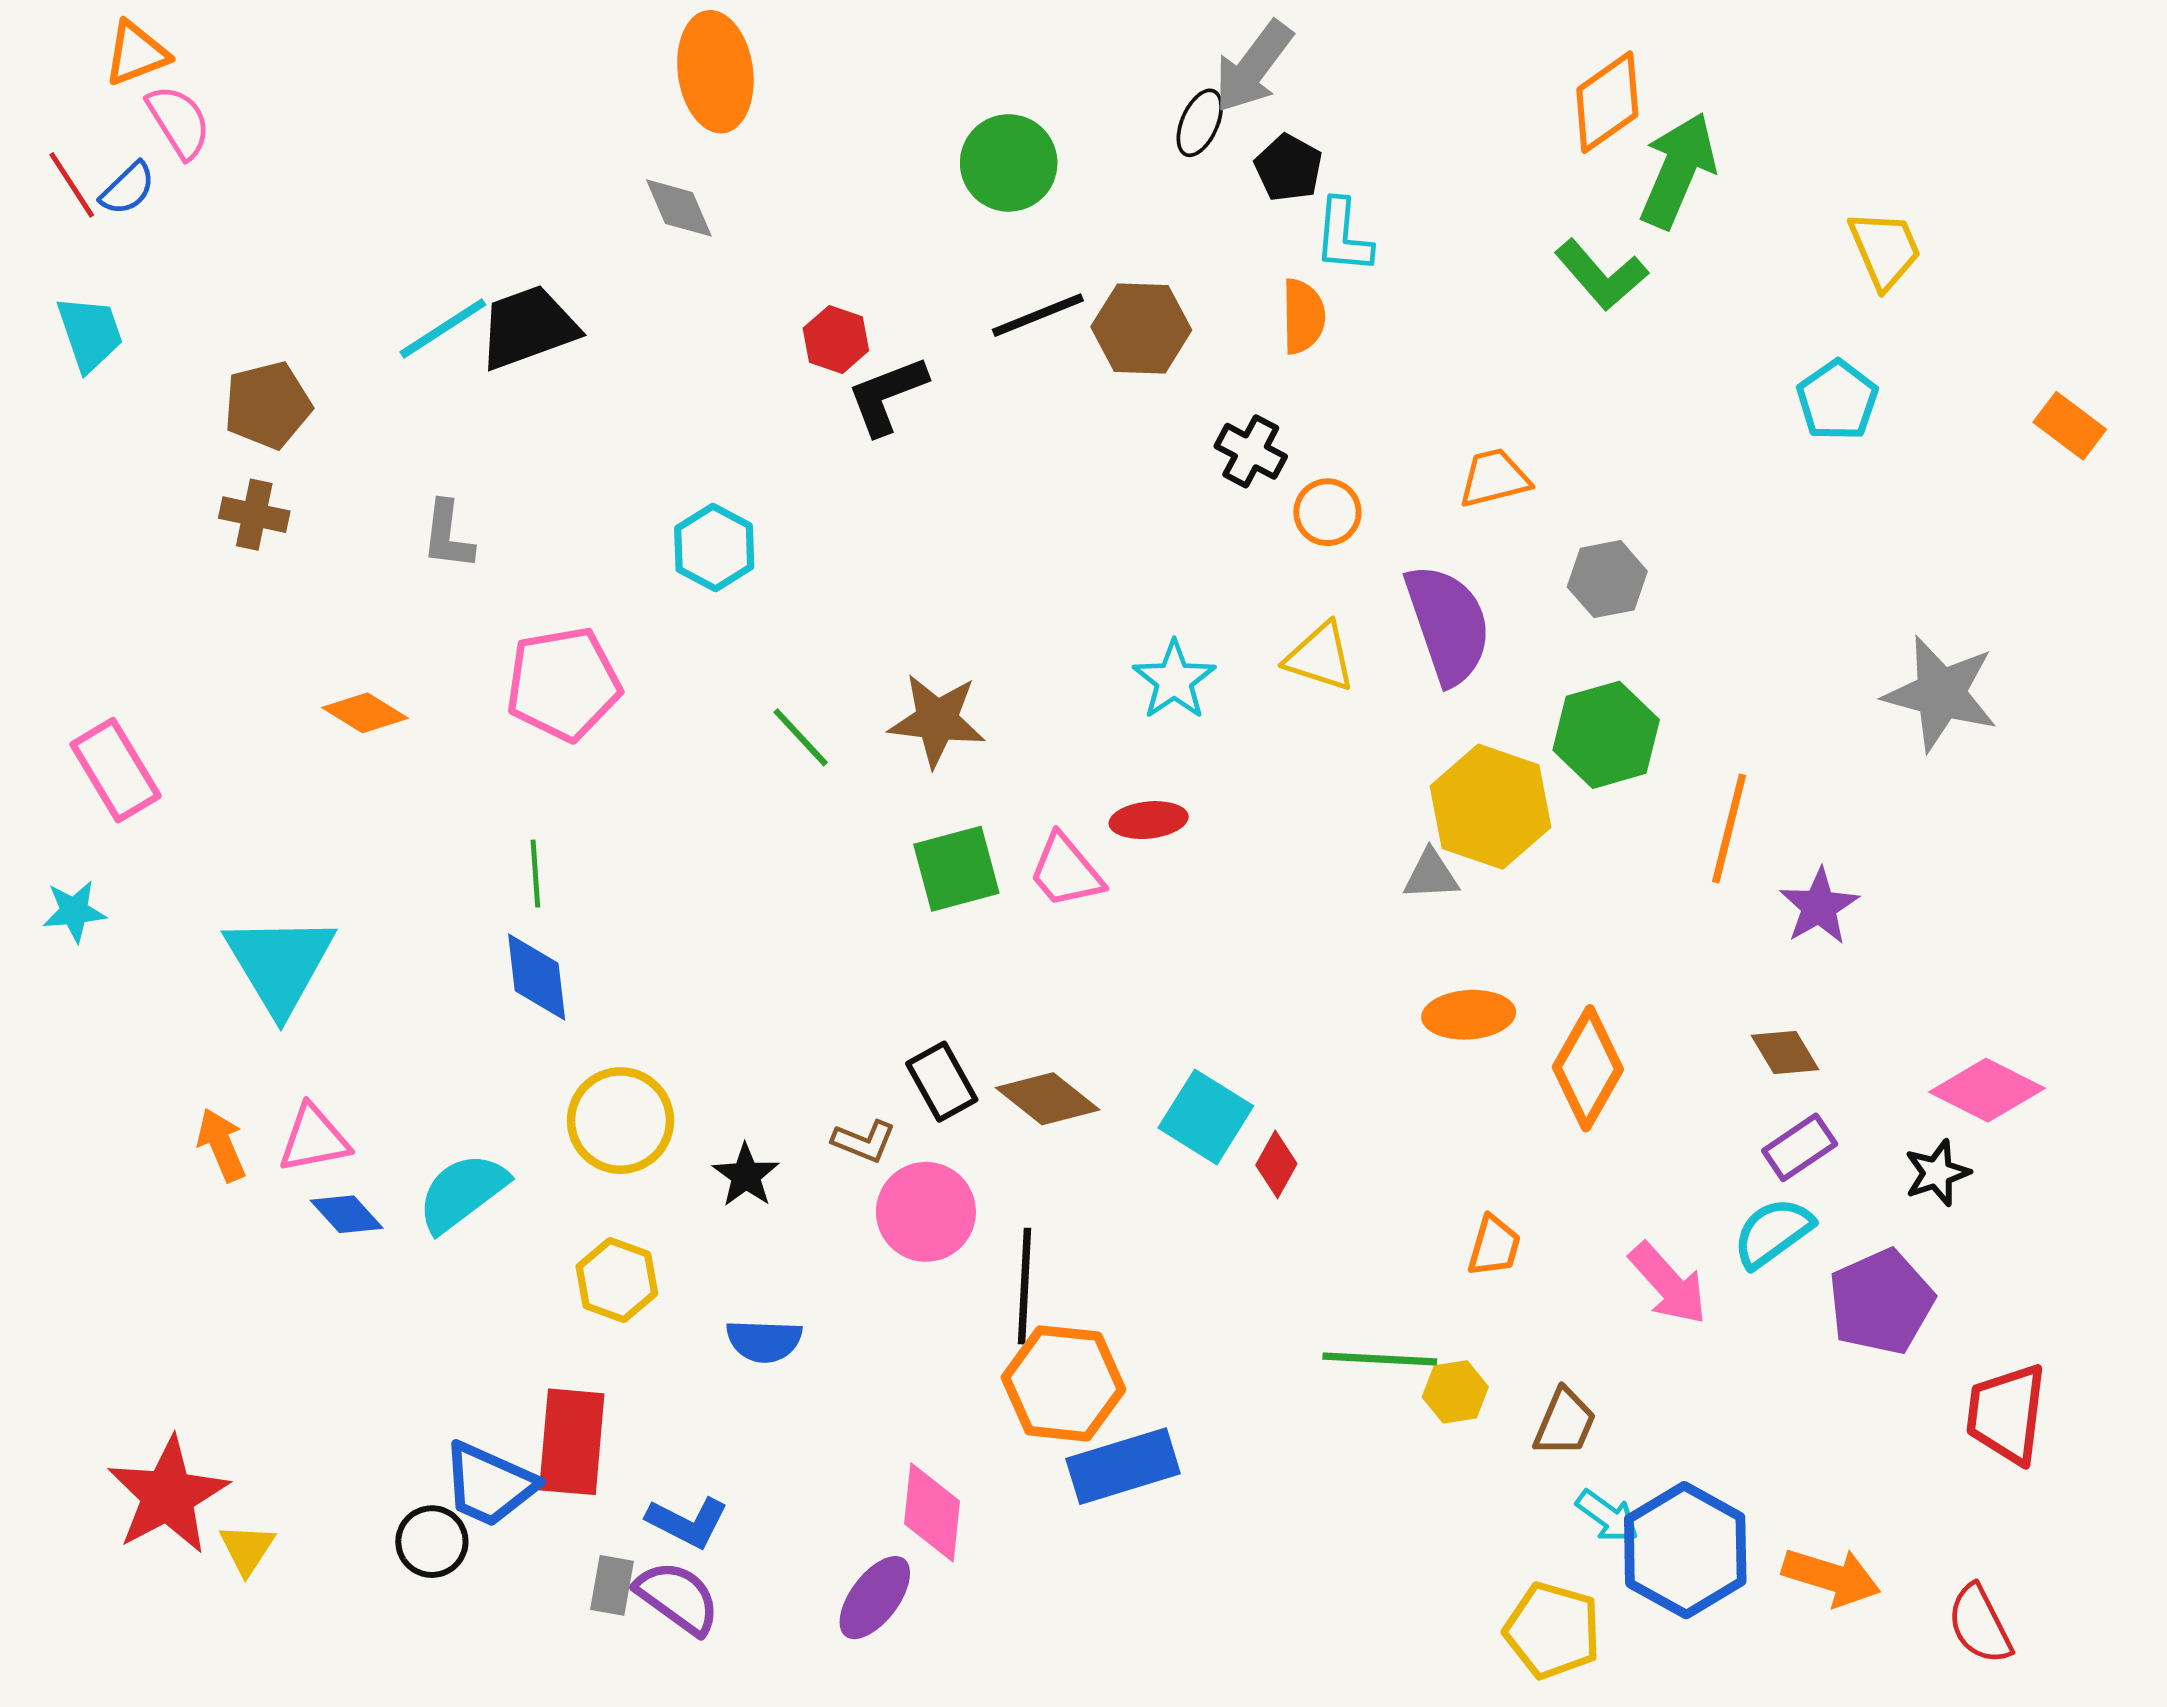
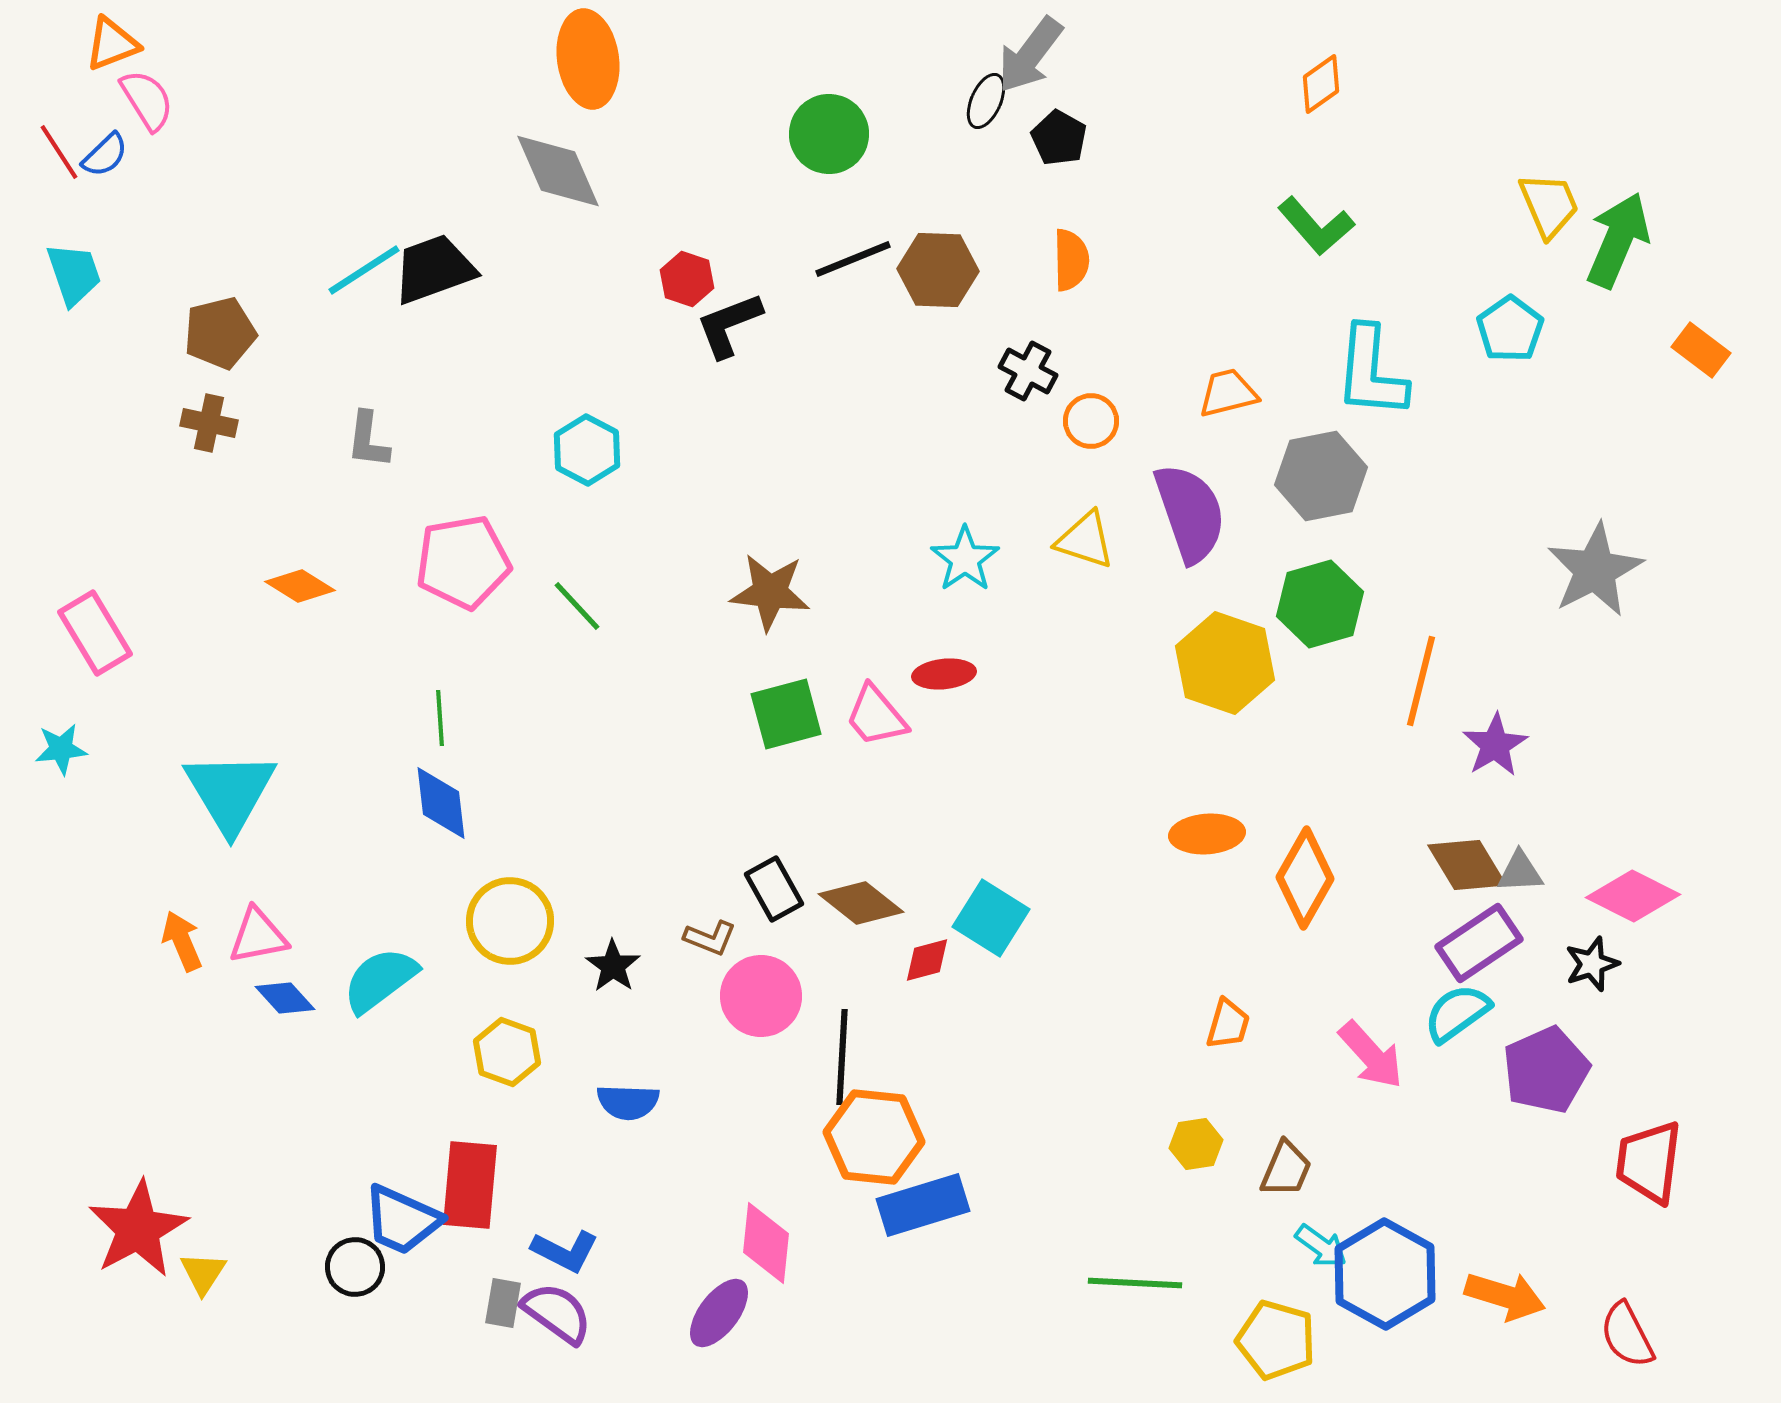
orange diamond: (1607, 102) -> (1321, 84), size x0.7
green arrow: (1678, 170) -> (1618, 240), moved
gray diamond: (679, 208) -> (558, 171), size x1.5
cyan L-shape: (1343, 236) -> (1371, 372), moved, size x1.5
gray hexagon: (1607, 579) -> (1321, 476), size x1.4
gray star: (1941, 693) -> (1595, 570), turned 30
green line: (801, 737) -> (577, 606), moved
gray triangle: (1431, 875) -> (1520, 872), moved
brown diamond: (1785, 1052) -> (1467, 865), size x1.4
purple rectangle: (1800, 1147) -> (1479, 943), size x1.4
red diamond: (1276, 1164) -> (927, 960), moved, turned 46
green line: (1380, 1359) -> (1135, 1283), moved

